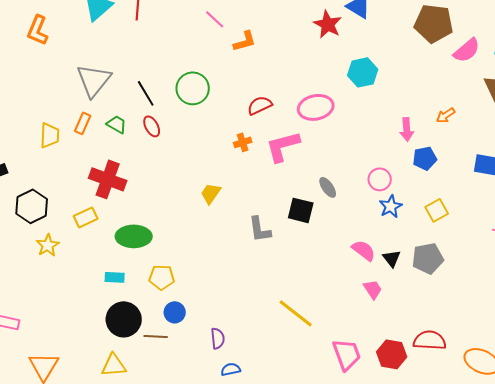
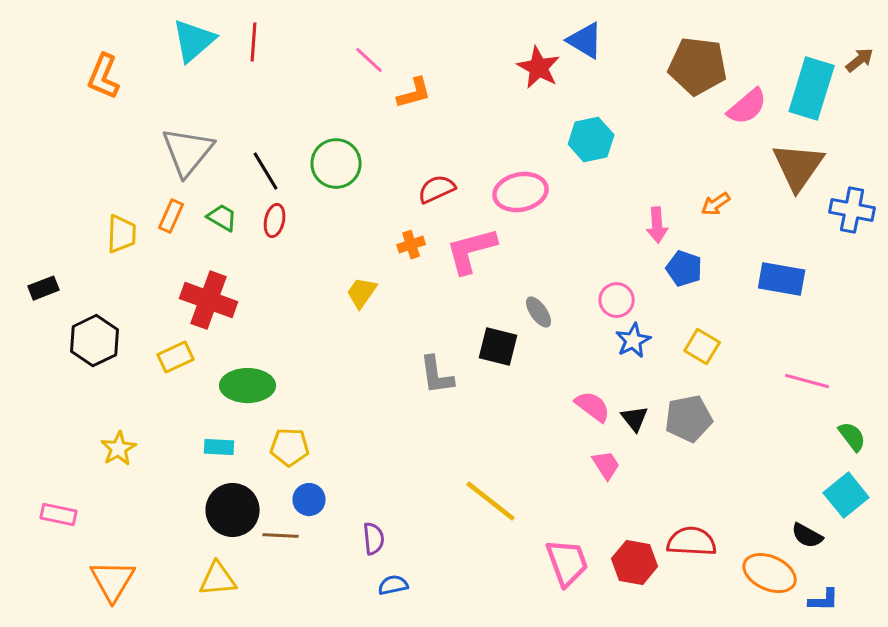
red ellipse: (152, 126) -> (275, 221), turned 40
blue pentagon: (425, 158) -> (684, 269), turned 30
yellow trapezoid: (211, 193) -> (362, 293), moved
yellow square: (437, 210) -> (702, 347), turned -30
yellow star: (48, 245) -> (119, 449), moved

